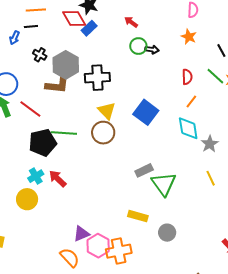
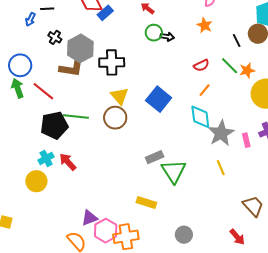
red semicircle: (187, 77) -> (201, 65), turned 63
gray star: (210, 144) -> (221, 133), size x1.5
gray circle: (167, 233) -> (184, 235), moved

